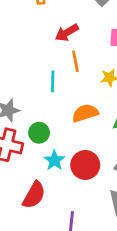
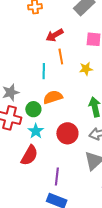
orange semicircle: (85, 113) -> (53, 97), moved
cyan star: (54, 160) -> (36, 131), moved

